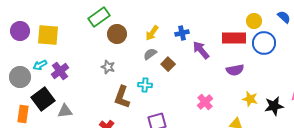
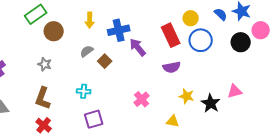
yellow arrow: (152, 33) -> (90, 20), moved, turned -35
blue cross: (182, 33) -> (119, 30), size x1.5
red rectangle: (234, 38) -> (171, 35), turned 65
cyan cross: (145, 85) -> (84, 91), moved
brown L-shape: (122, 97) -> (43, 98), moved
black star: (274, 106) -> (211, 103), turned -30

